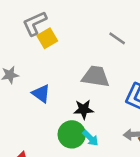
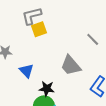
gray trapezoid: (96, 77) -> (71, 66), turned -150
black star: (84, 109) -> (47, 89), moved

